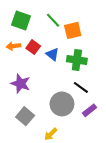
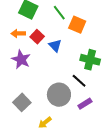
orange square: (73, 30) -> (77, 25), turned 30
green cross: (77, 60) -> (90, 60), moved
purple star: (21, 84) -> (21, 59), moved

